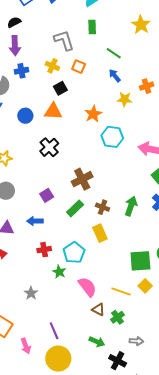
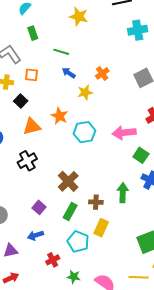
orange triangle: (53, 111) -> (32, 127), moved
black cross: (49, 147) -> (27, 161), turned 30
yellow rectangle: (100, 233) -> (101, 228), turned 66
cyan pentagon: (74, 253) -> (78, 242), moved

